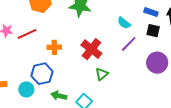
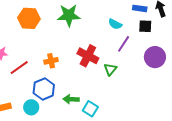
red line: (27, 34) -> (19, 68), moved
green triangle: (102, 74) -> (110, 69), moved
green arrow: (59, 96) -> (71, 99), moved

